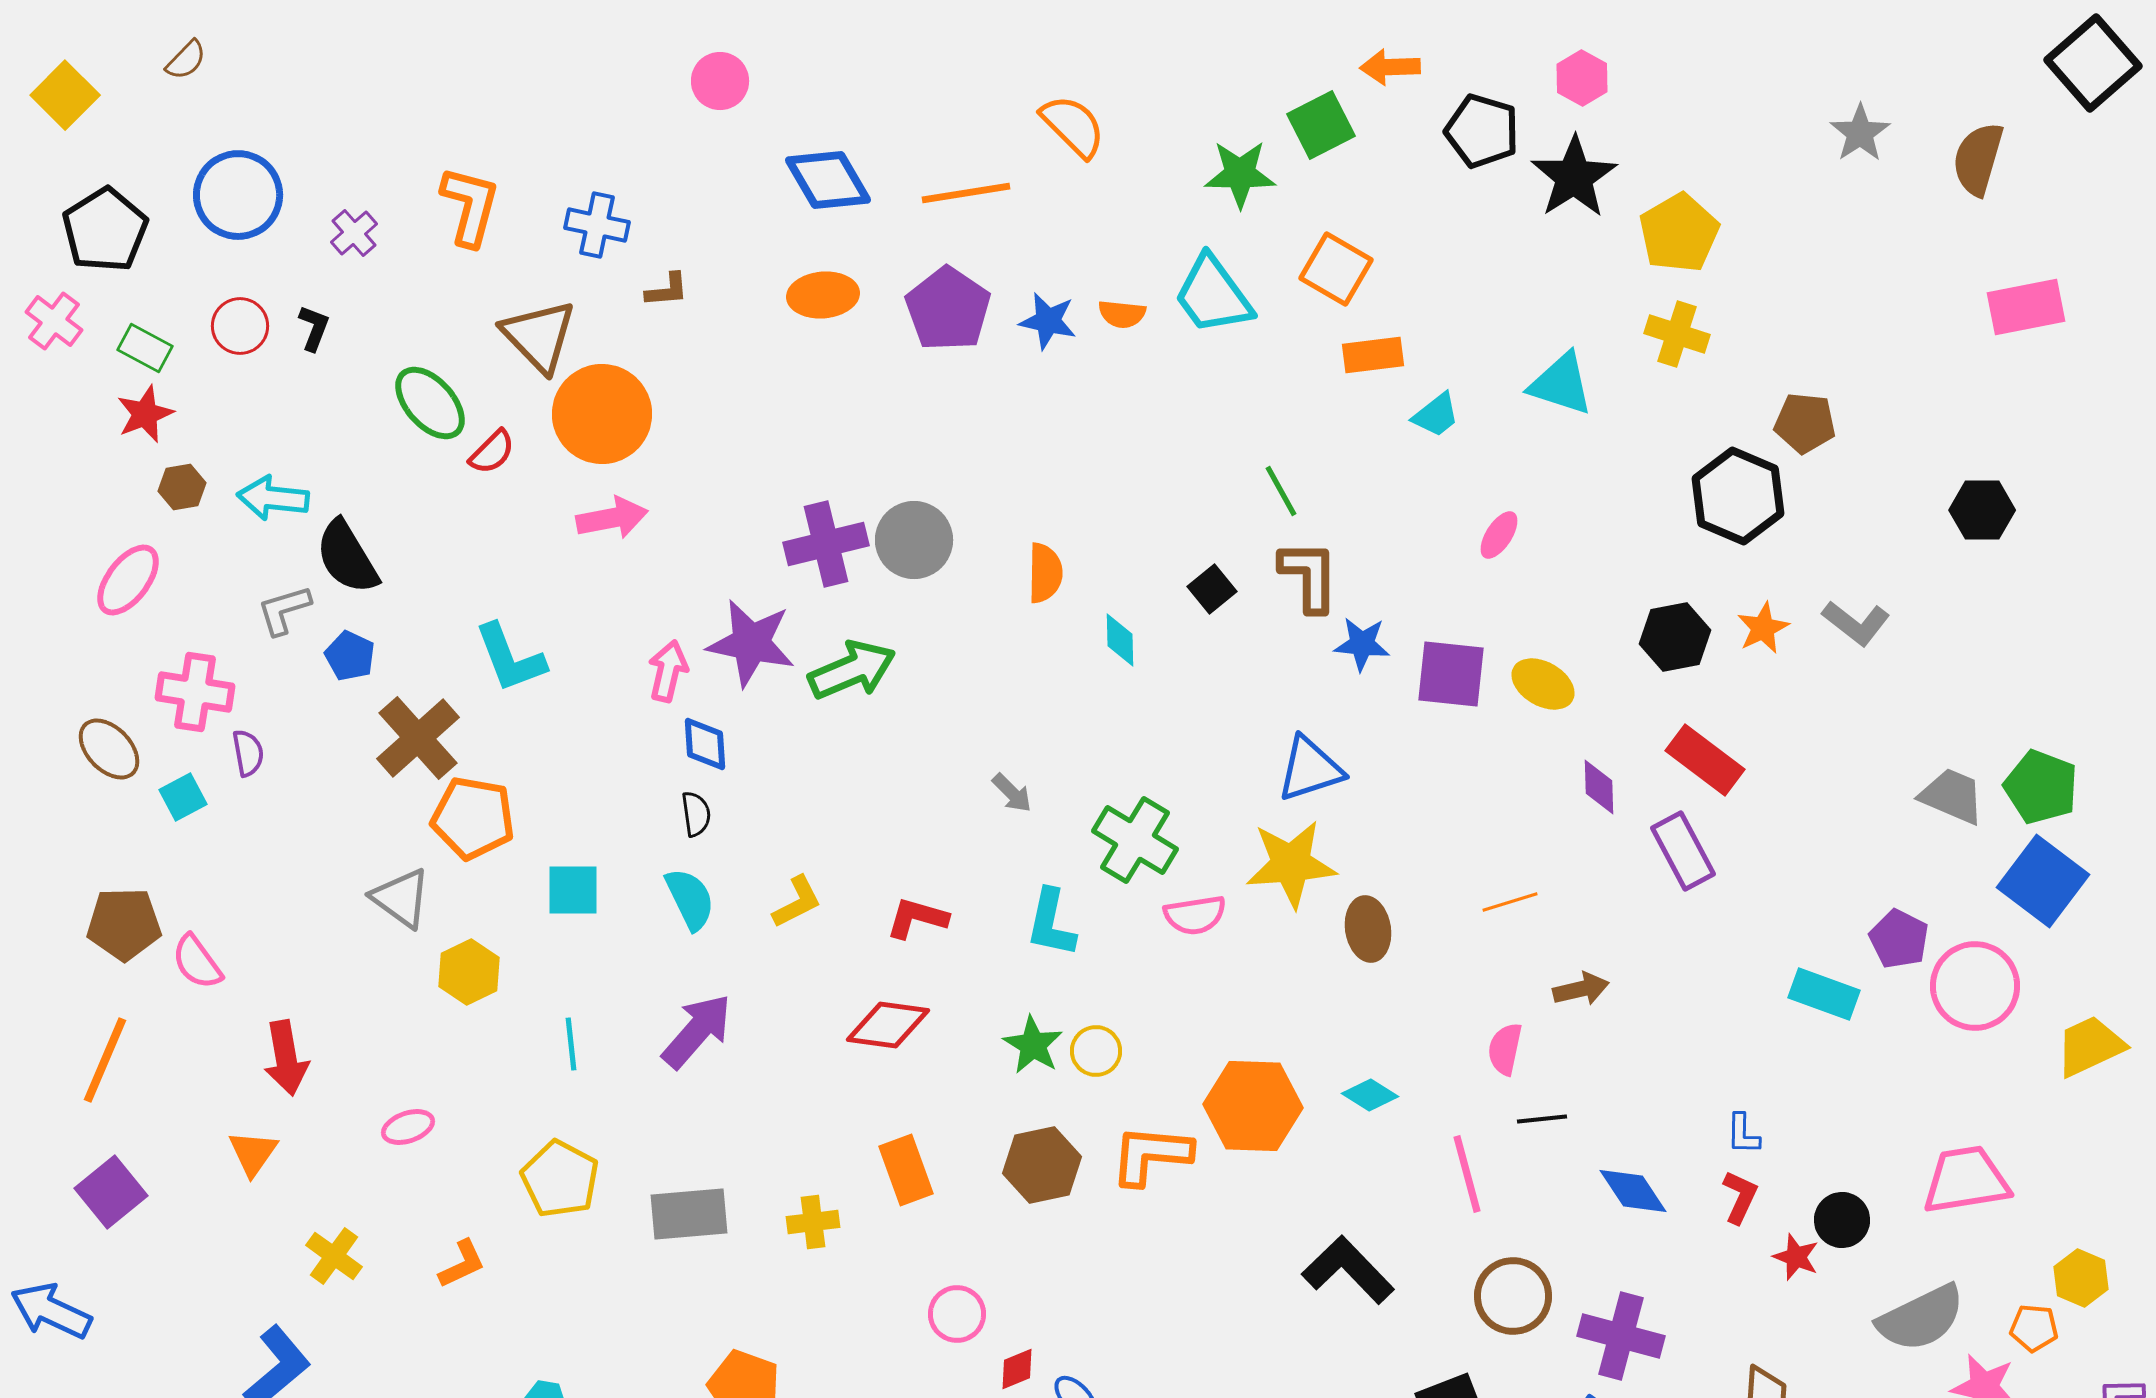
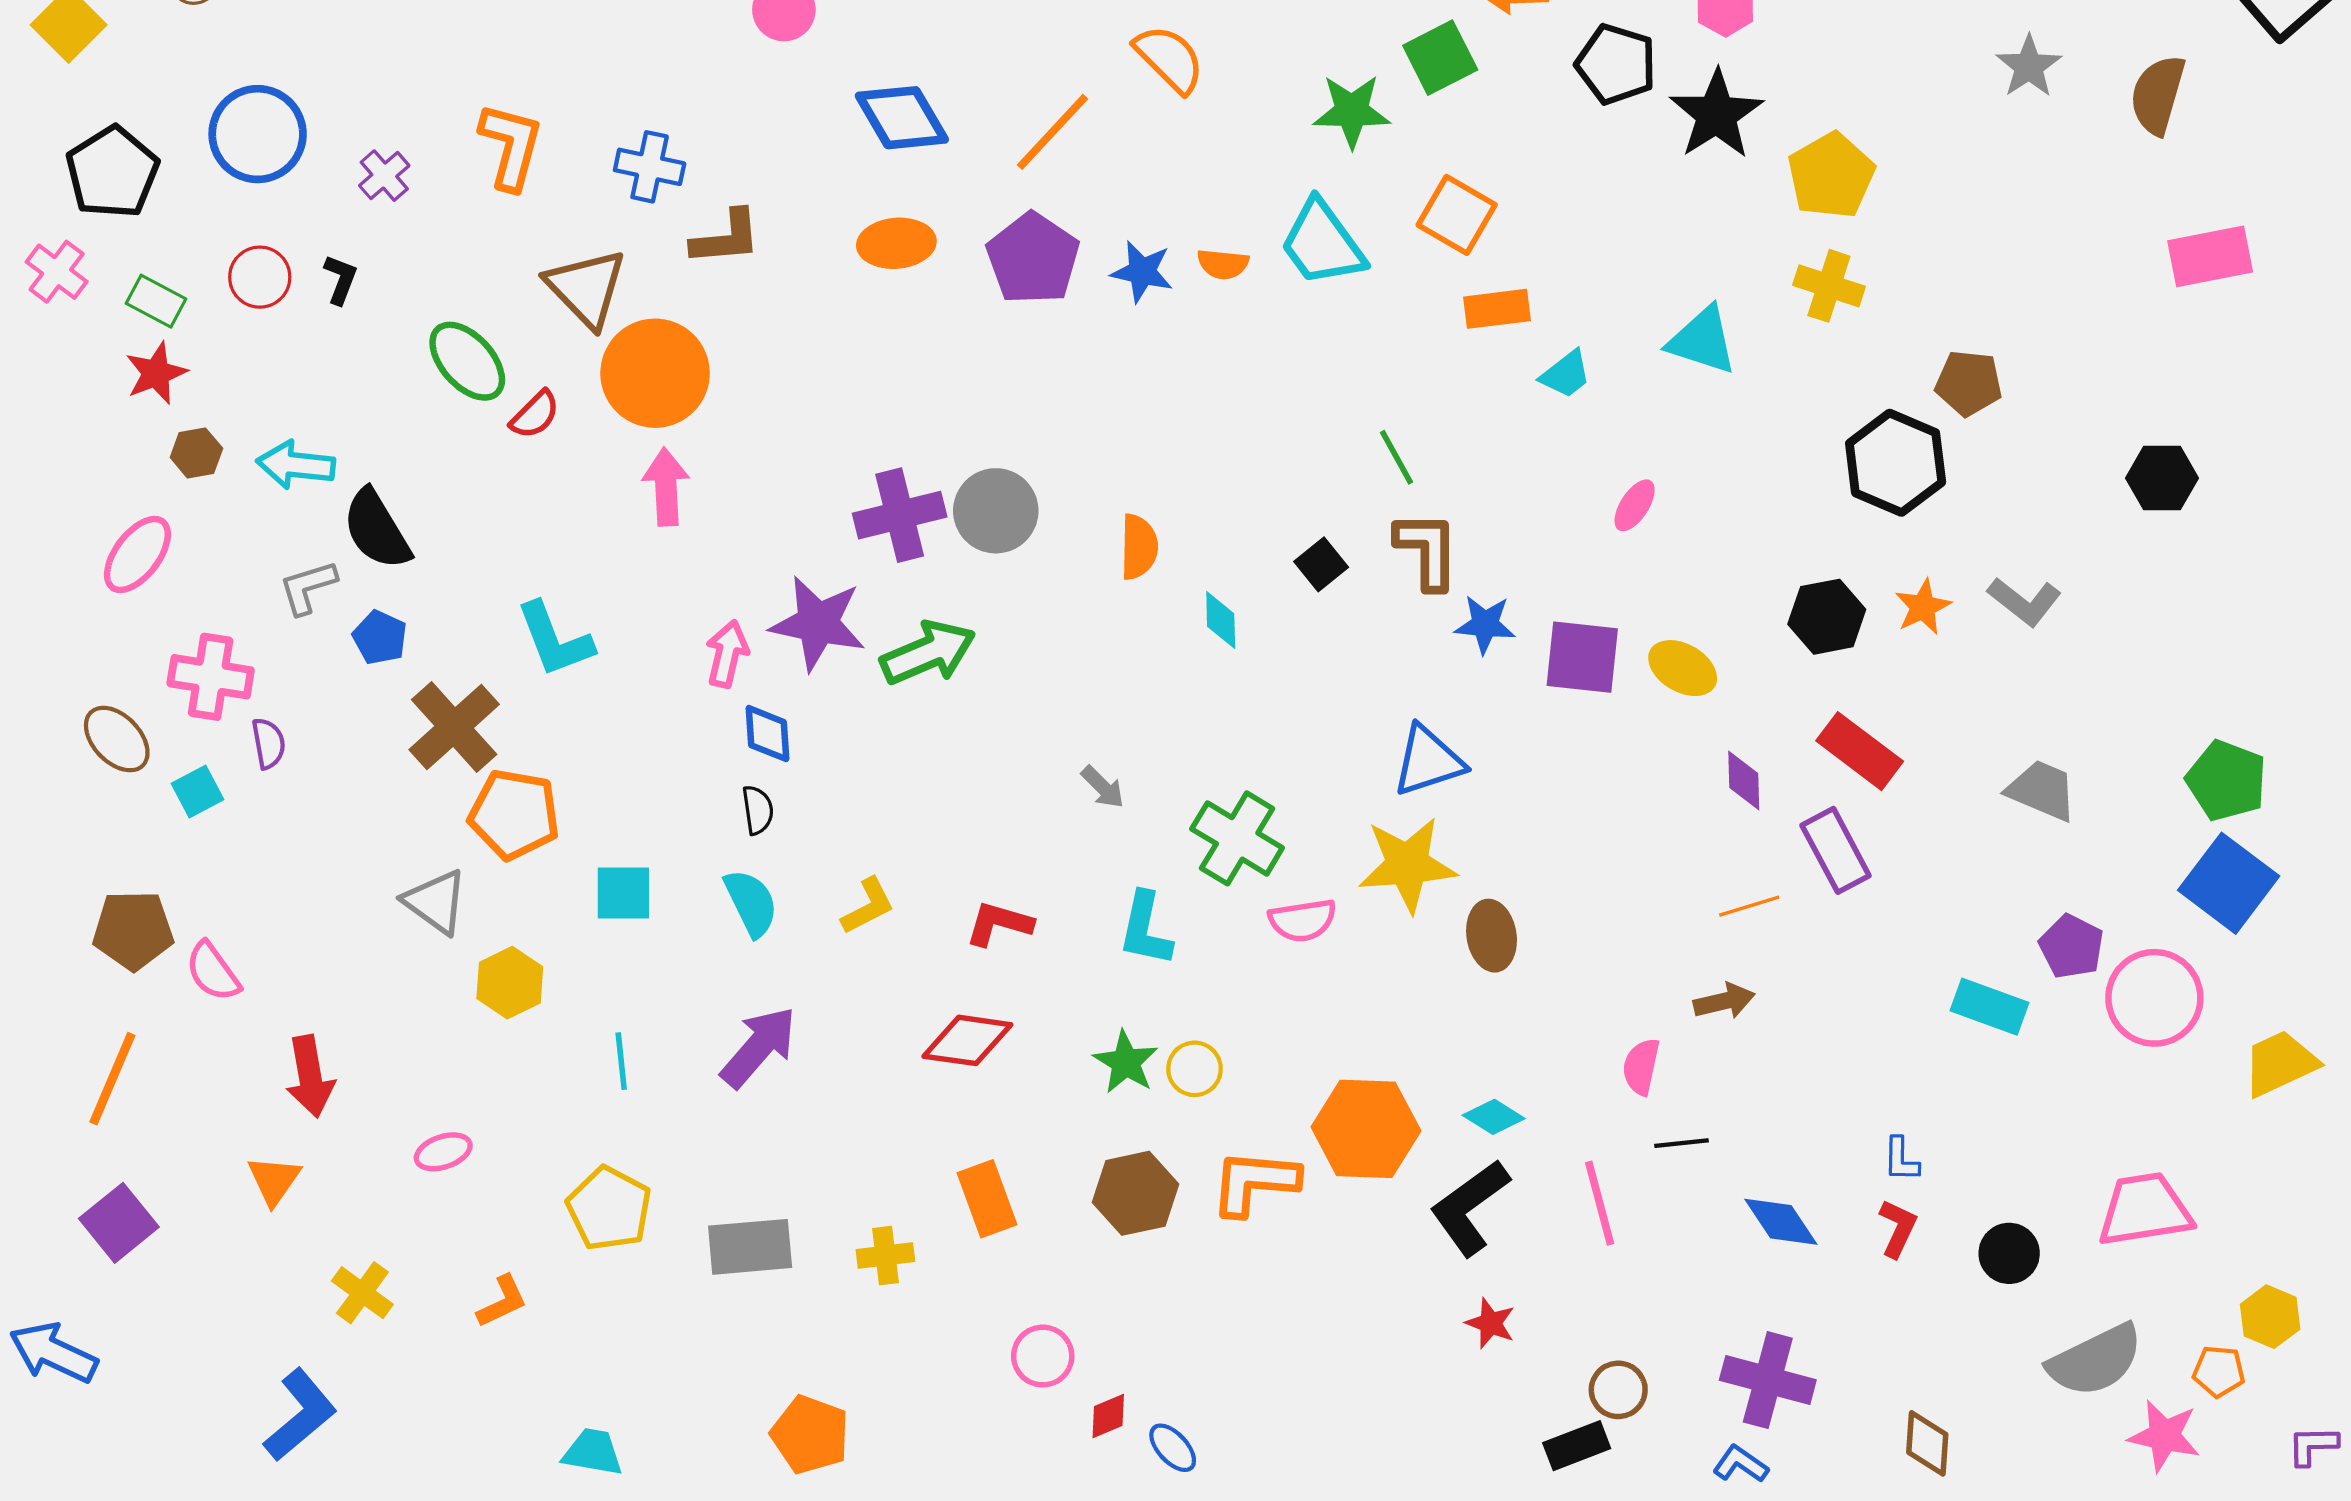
orange line: (966, 193) -> (1053, 132), turned -38
brown L-shape: (667, 290) -> (726, 238), size x1.5
pink arrow: (612, 518) -> (666, 487), turned -82
gray trapezoid: (1952, 796) -> (2042, 790), moved
orange line: (1510, 902) -> (1749, 906), moved
red star: (1796, 1257) -> (1490, 1323), moved
black L-shape: (1348, 1270) -> (1470, 1208), moved, turned -82
brown circle: (1513, 1296) -> (1618, 1390), moved, size x0.7

